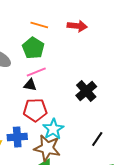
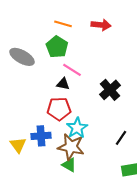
pink line: (36, 72) -> (72, 70), moved, turned 54
black triangle: (30, 85) -> (63, 84), moved

